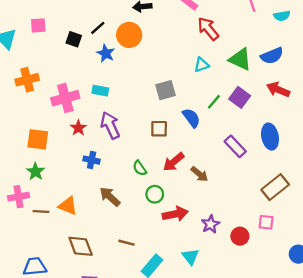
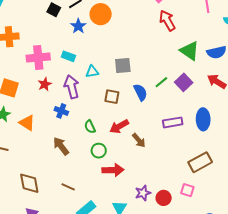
cyan triangle: (201, 65) -> (92, 72), moved
purple rectangle: (235, 146) -> (173, 122), turned -66
blue cross: (92, 160) -> (61, 111), moved
orange triangle: (68, 206) -> (27, 123), moved
purple star: (210, 224) -> (143, 193), moved

